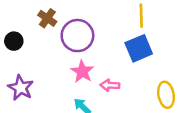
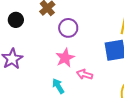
purple circle: (77, 36) -> (68, 28), size x0.7

